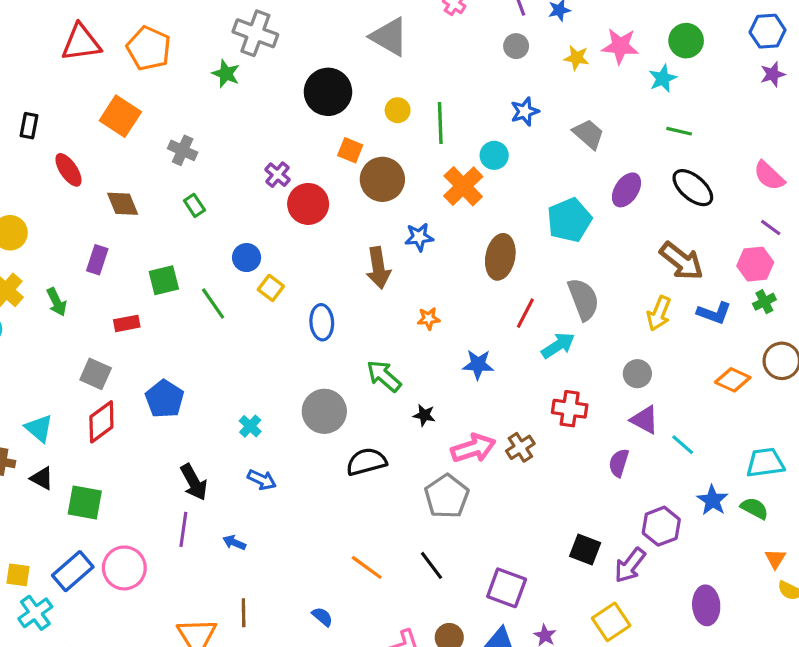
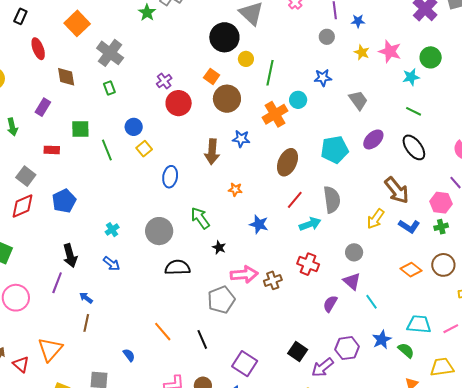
black circle: (328, 92) -> (224, 37), moved
gray cross: (183, 150) -> (110, 53), size x1.5
brown line: (244, 613) -> (86, 323), moved

